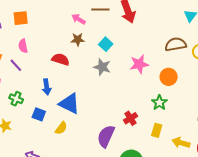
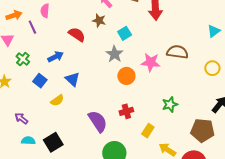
brown semicircle: (176, 44) -> (177, 52), moved
orange circle: (169, 77) -> (126, 76), moved
blue arrow: (47, 87) -> (55, 57), turned -126
green star: (159, 103) -> (170, 104), moved
blue triangle: (69, 104) -> (72, 79), size x0.7
purple semicircle: (106, 136) -> (98, 121), turned 105

